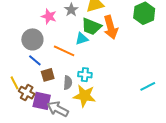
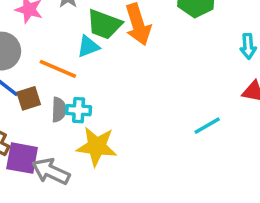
brown square: (48, 75) -> (29, 98), moved
cyan cross: (85, 75) -> (79, 110), moved
gray semicircle: (68, 83) -> (59, 110), moved

